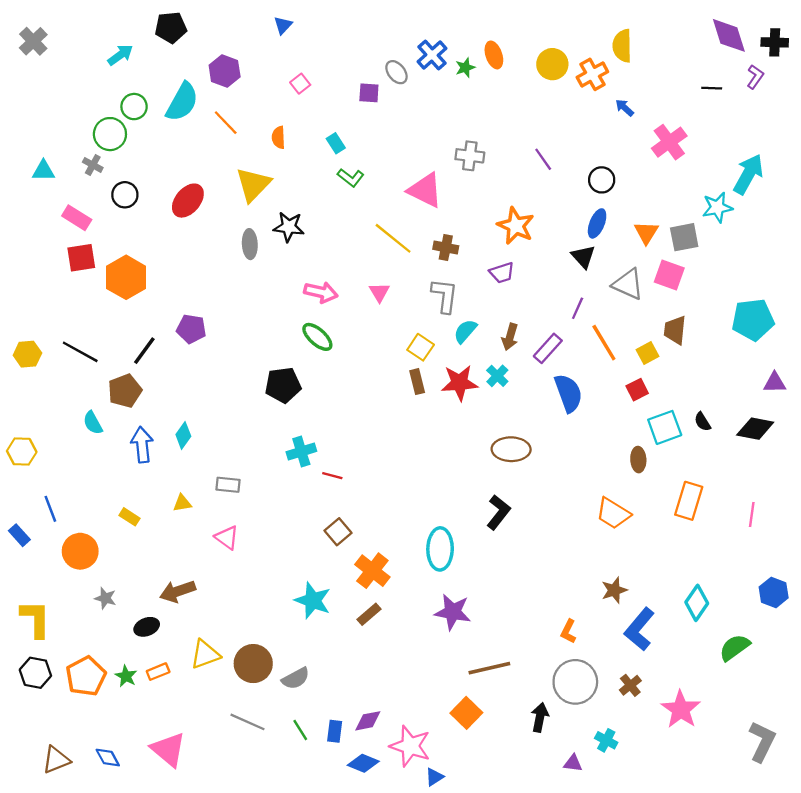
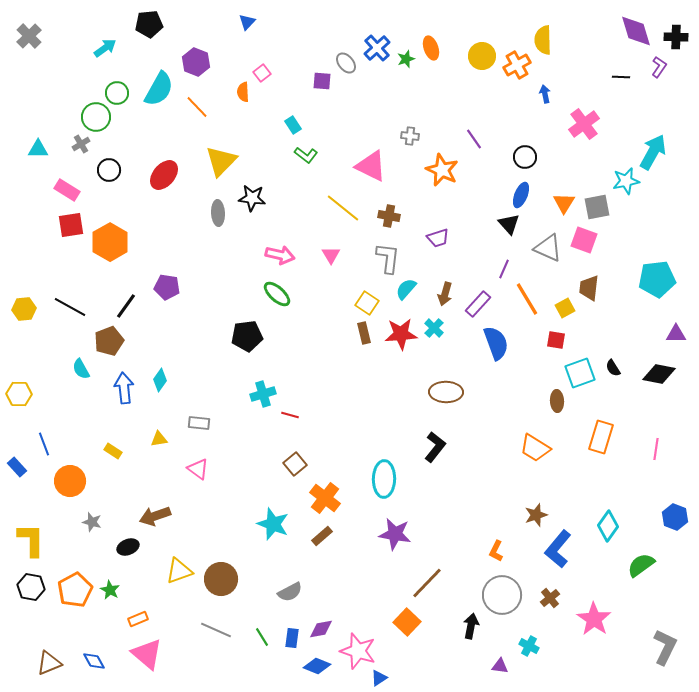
blue arrow: (625, 108) -> (545, 94), turned 36
orange semicircle: (278, 137) -> (243, 92), moved
gray cross: (470, 156) -> (410, 136), size x0.7
gray cross: (93, 165) -> (81, 144), turned 30
orange star: (516, 226) -> (442, 170), moved
red square: (637, 390) -> (556, 340), turned 36
brown line: (489, 668) -> (427, 583), turned -33
orange rectangle: (158, 672) -> (138, 619), moved
gray semicircle: (296, 678) -> (290, 592), moved

